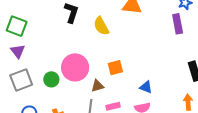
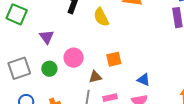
purple triangle: (18, 51) -> (47, 37), moved
pink circle: (75, 67) -> (74, 58), size x0.7

